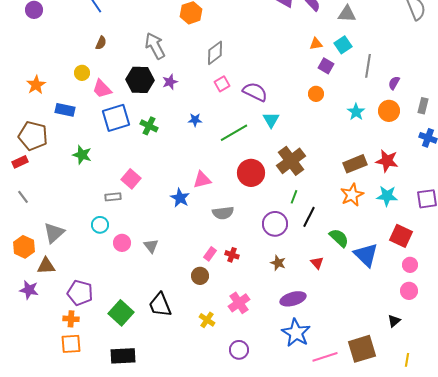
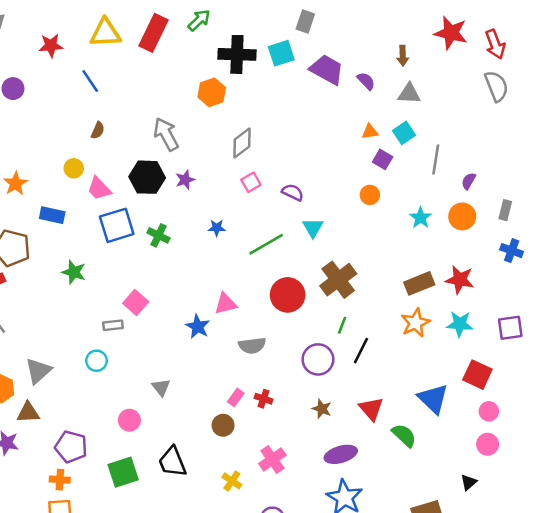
purple semicircle: (255, 92) -> (293, 192), size x0.7
green semicircle: (339, 238) -> (404, 435), moved
pink circle: (122, 243) -> (129, 420), moved
red triangle: (317, 263) -> (371, 409), size x1.5
green square: (121, 313) -> (123, 472), turned 30

